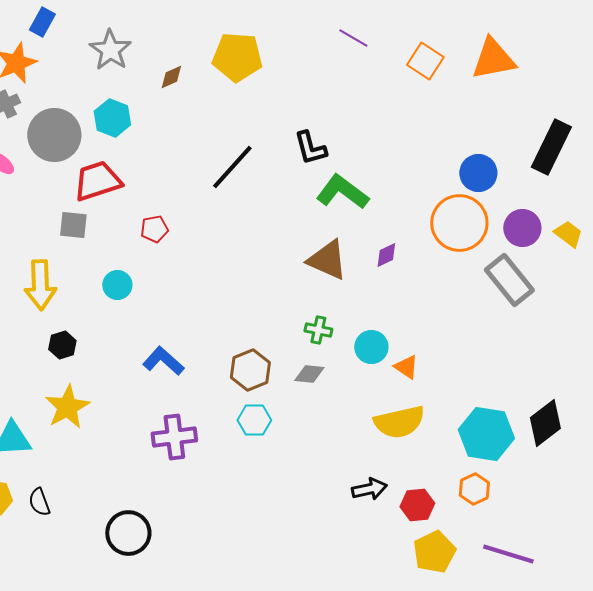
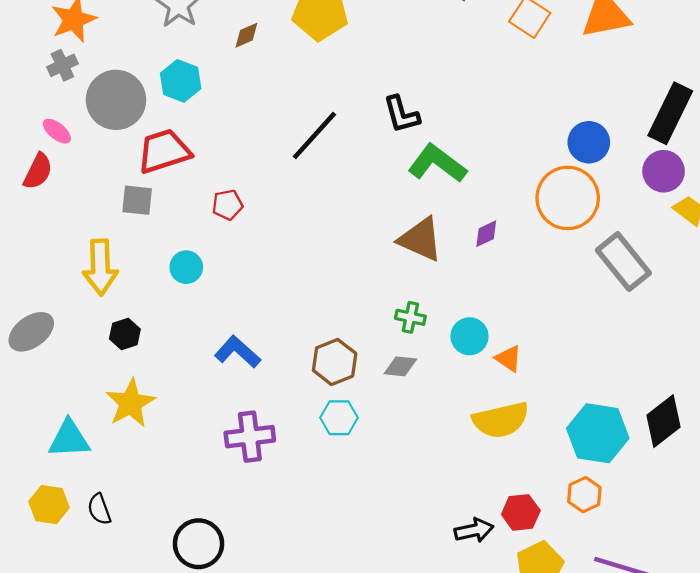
purple circle: (522, 228) -> (664, 171), moved
black arrow: (369, 489) -> (474, 530), moved

